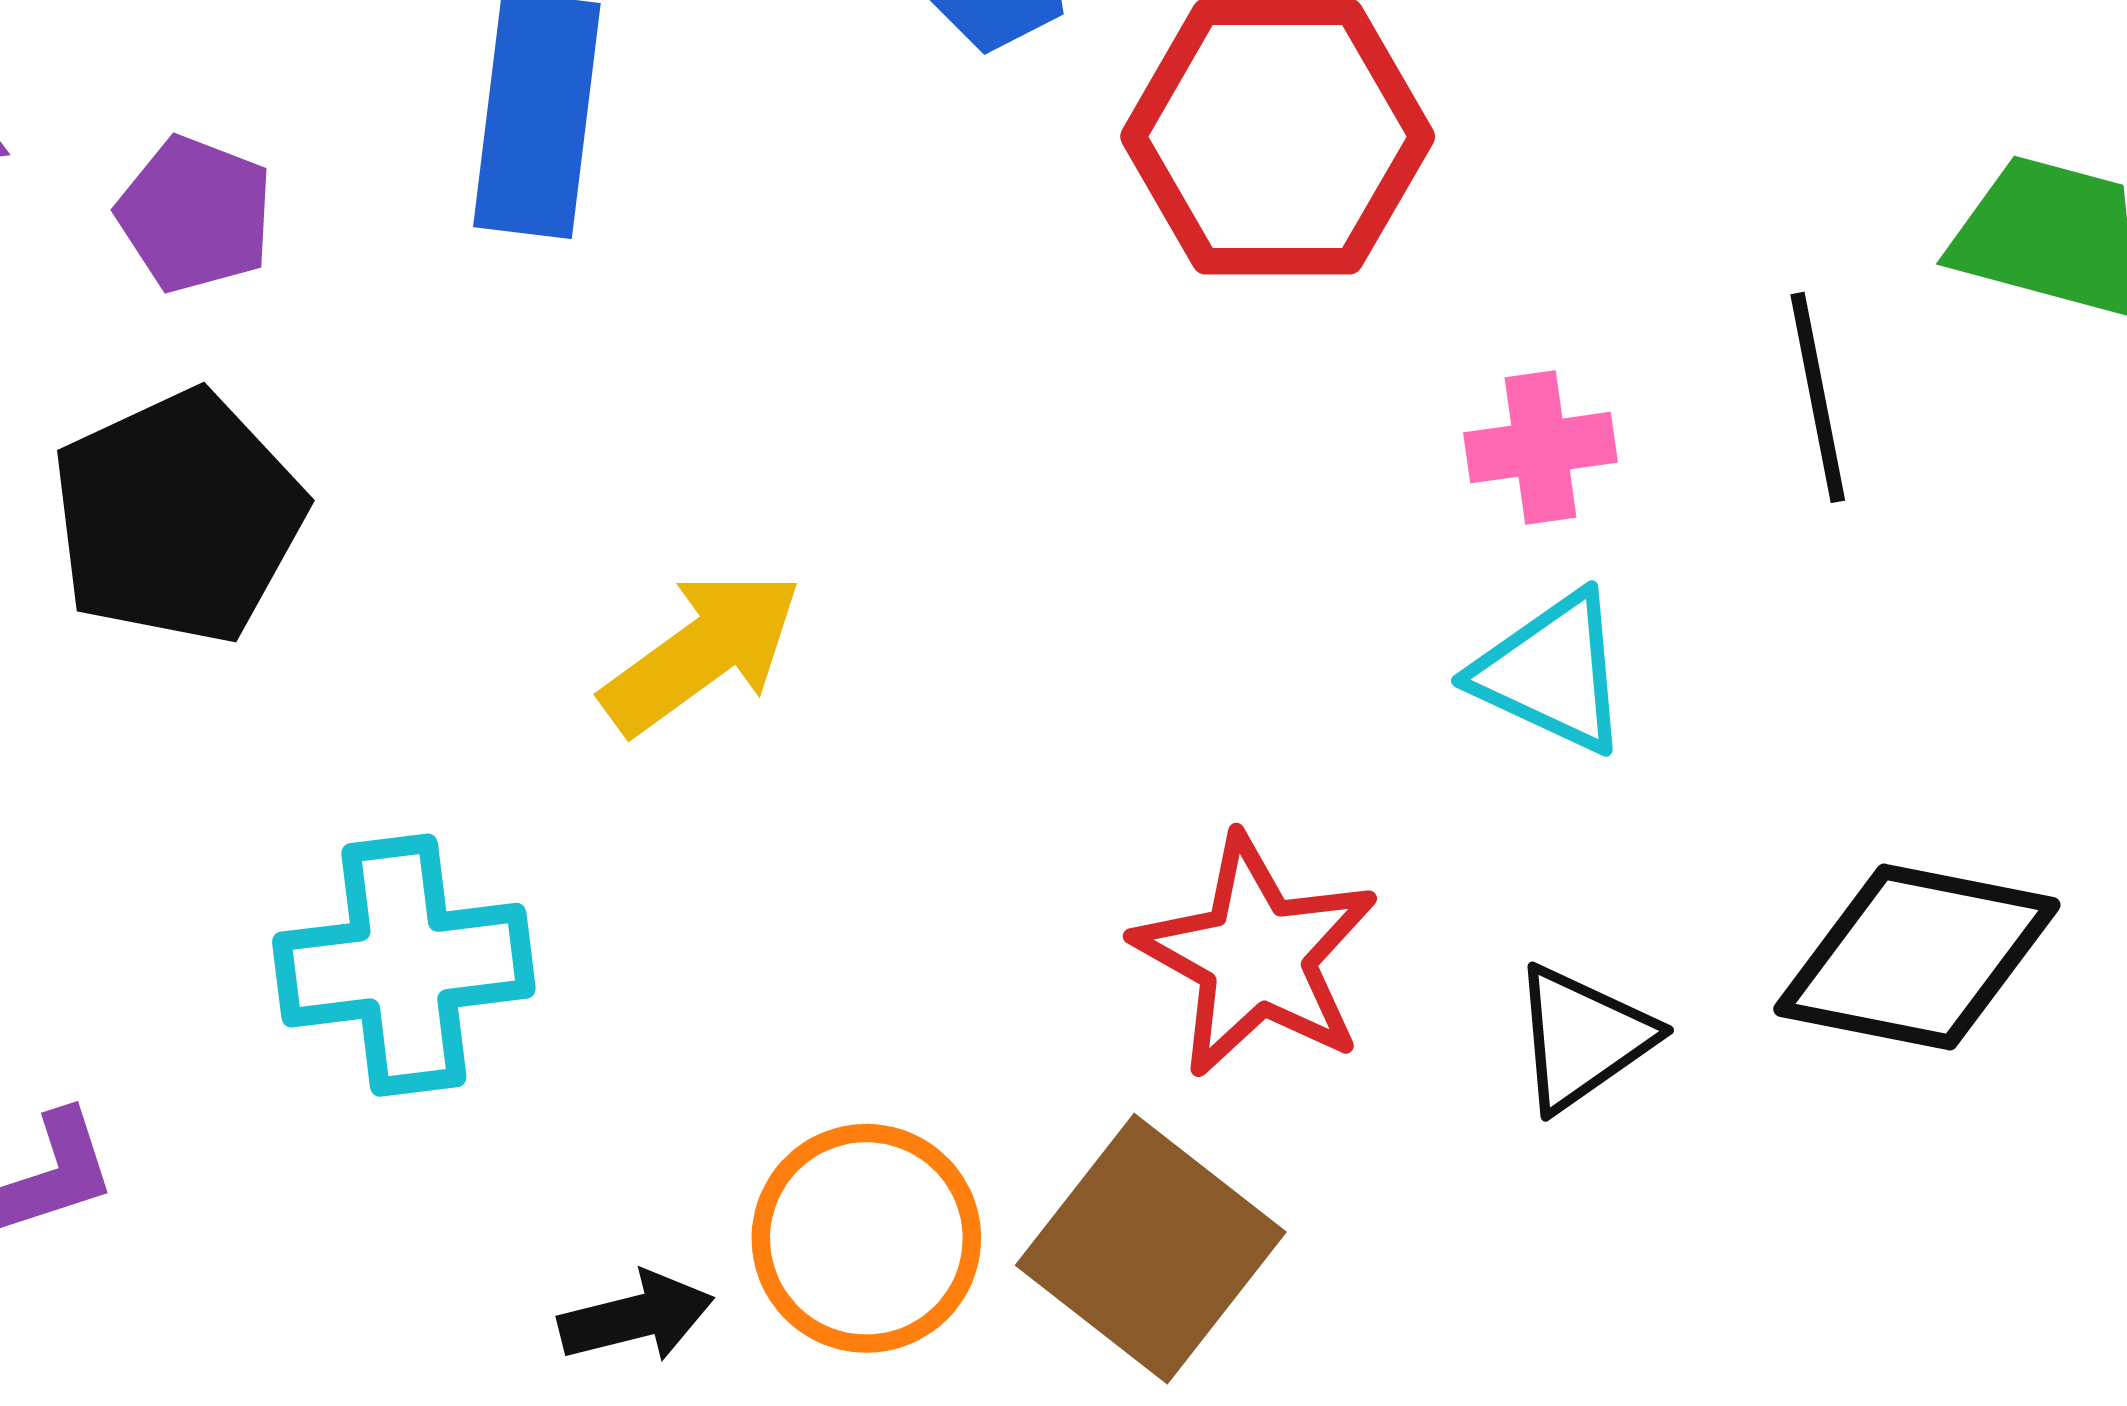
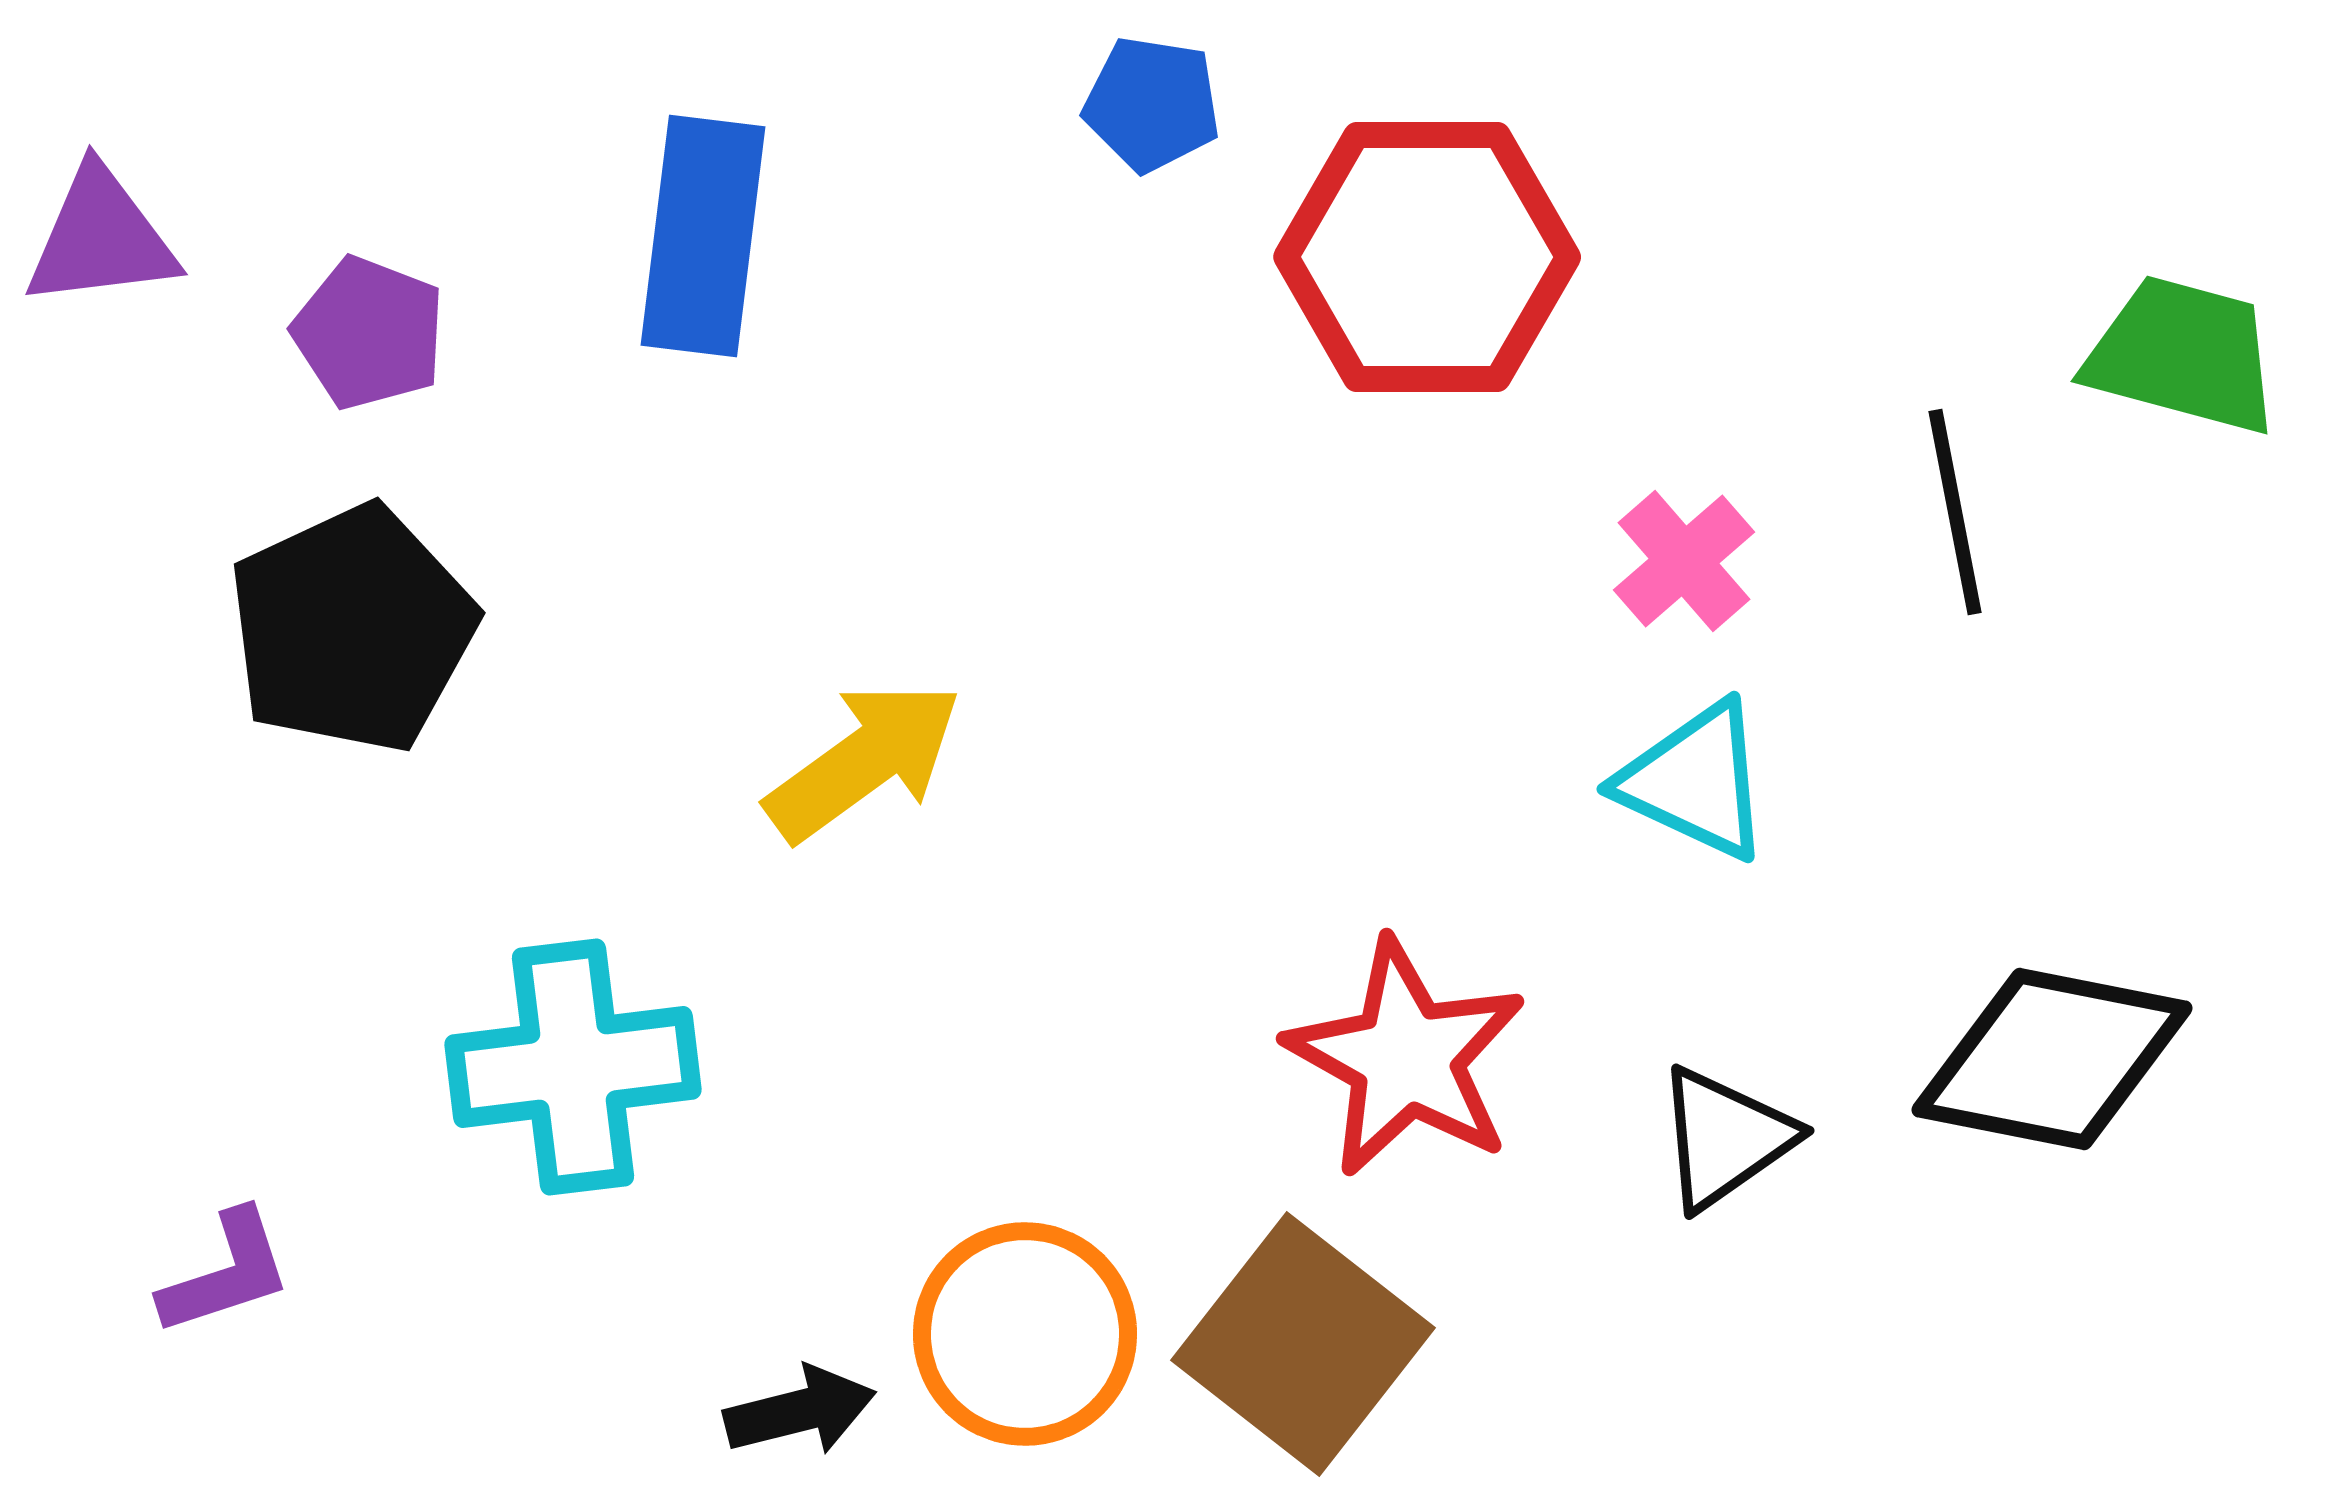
pink cross: (1540, 448) -> (1684, 561), turned -33

